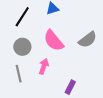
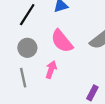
purple rectangle: (70, 87) -> (92, 93), moved

